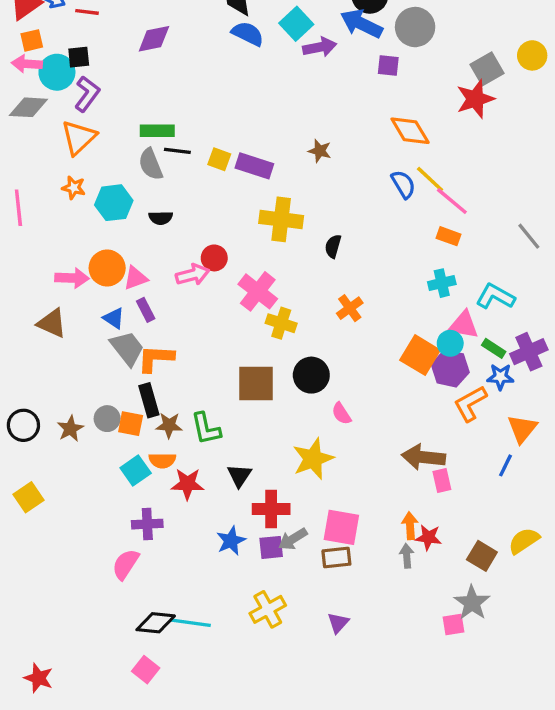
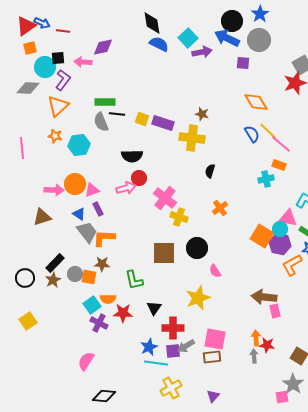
pink arrow: (27, 64) -> (83, 62), moved
black semicircle: (161, 218) -> (132, 156), moved, size x1.5
yellow cross: (281, 219) -> (192, 138), moved
cyan cross: (442, 283) -> (266, 179), moved
brown triangle: (52, 323) -> (42, 217), turned -42
black rectangle: (149, 400) -> (55, 263), moved, turned 60
brown star: (169, 425) -> (102, 264), moved
purple cross: (147, 524) -> (99, 323), moved, turned 30
cyan line: (191, 623) -> (156, 363), moved

